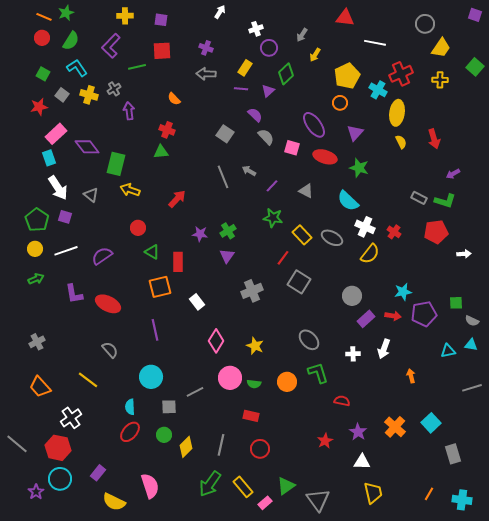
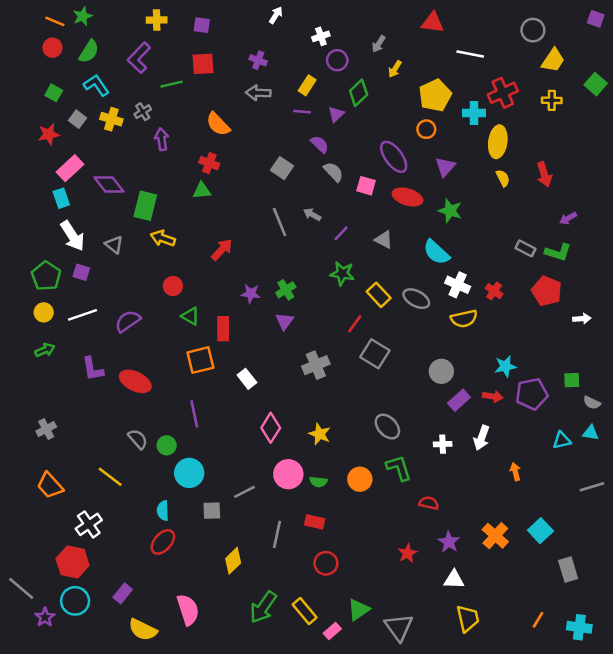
cyan cross: (378, 90) -> (474, 113), turned -30
orange semicircle: (174, 99) -> (218, 124), size x1.5
red pentagon: (436, 232) -> (547, 291), turned 30
yellow semicircle: (370, 254) -> (464, 319), turned 40
green circle: (164, 435) -> (167, 445), moved
gray line: (17, 444) -> (21, 588), moved
gray line: (221, 445) -> (277, 534), moved

